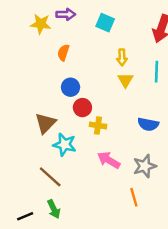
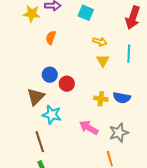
yellow arrow: (122, 57) -> (100, 42), turned -72
blue circle: (71, 87) -> (50, 75), moved
yellow cross: (98, 125) -> (101, 99), moved
brown line: (50, 177) -> (40, 142), turned 30

